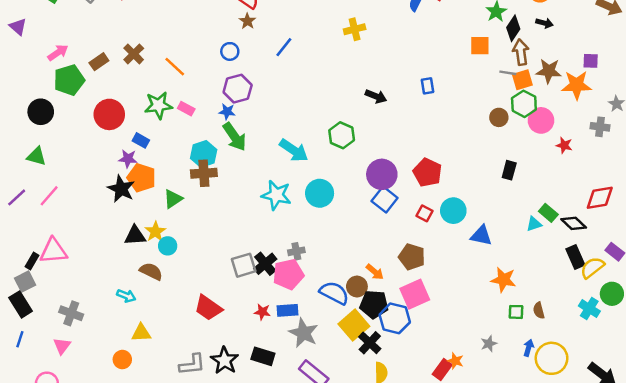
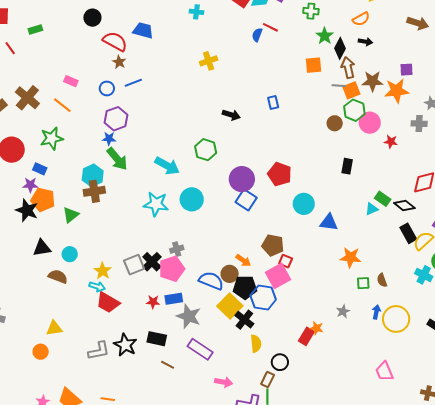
blue line: (284, 47) -> (133, 83), moved, turned 36
brown cross: (134, 54) -> (27, 98), size x1.4
pink rectangle: (186, 109) -> (71, 81), moved
red square: (424, 213) -> (286, 261), moved
yellow star: (155, 232) -> (103, 271), moved
cyan arrow: (126, 296) -> (97, 287), moved

